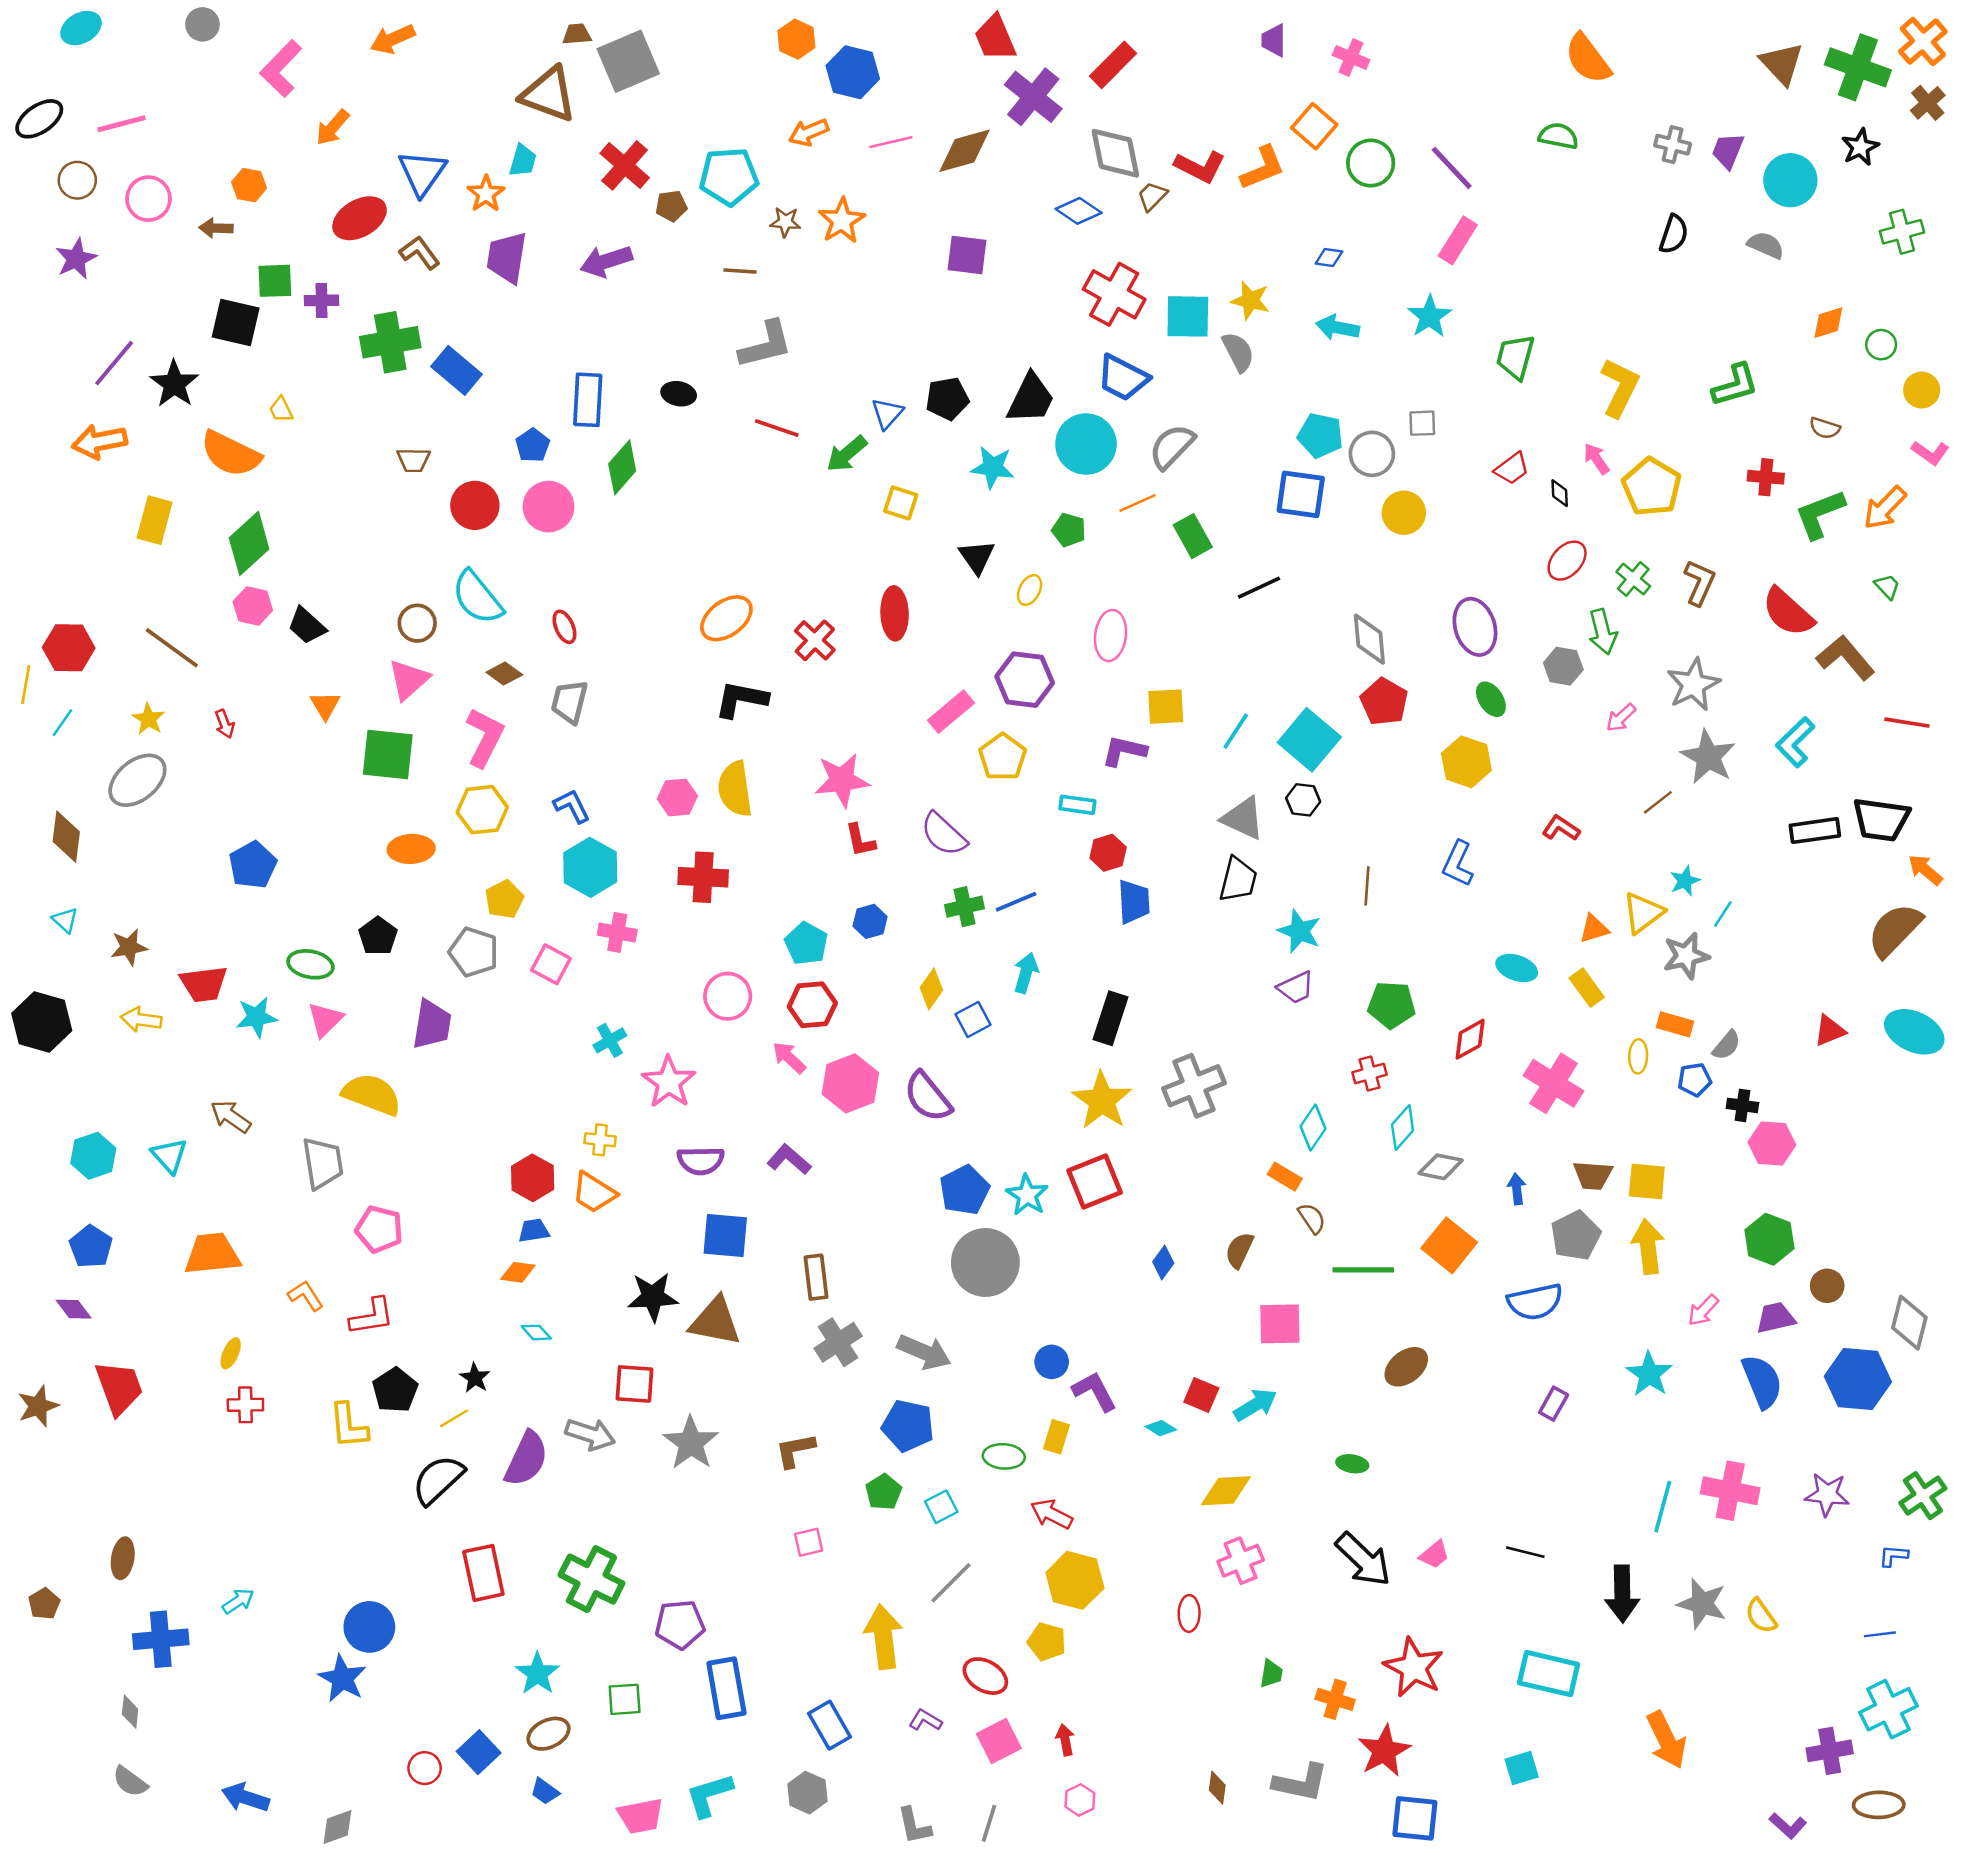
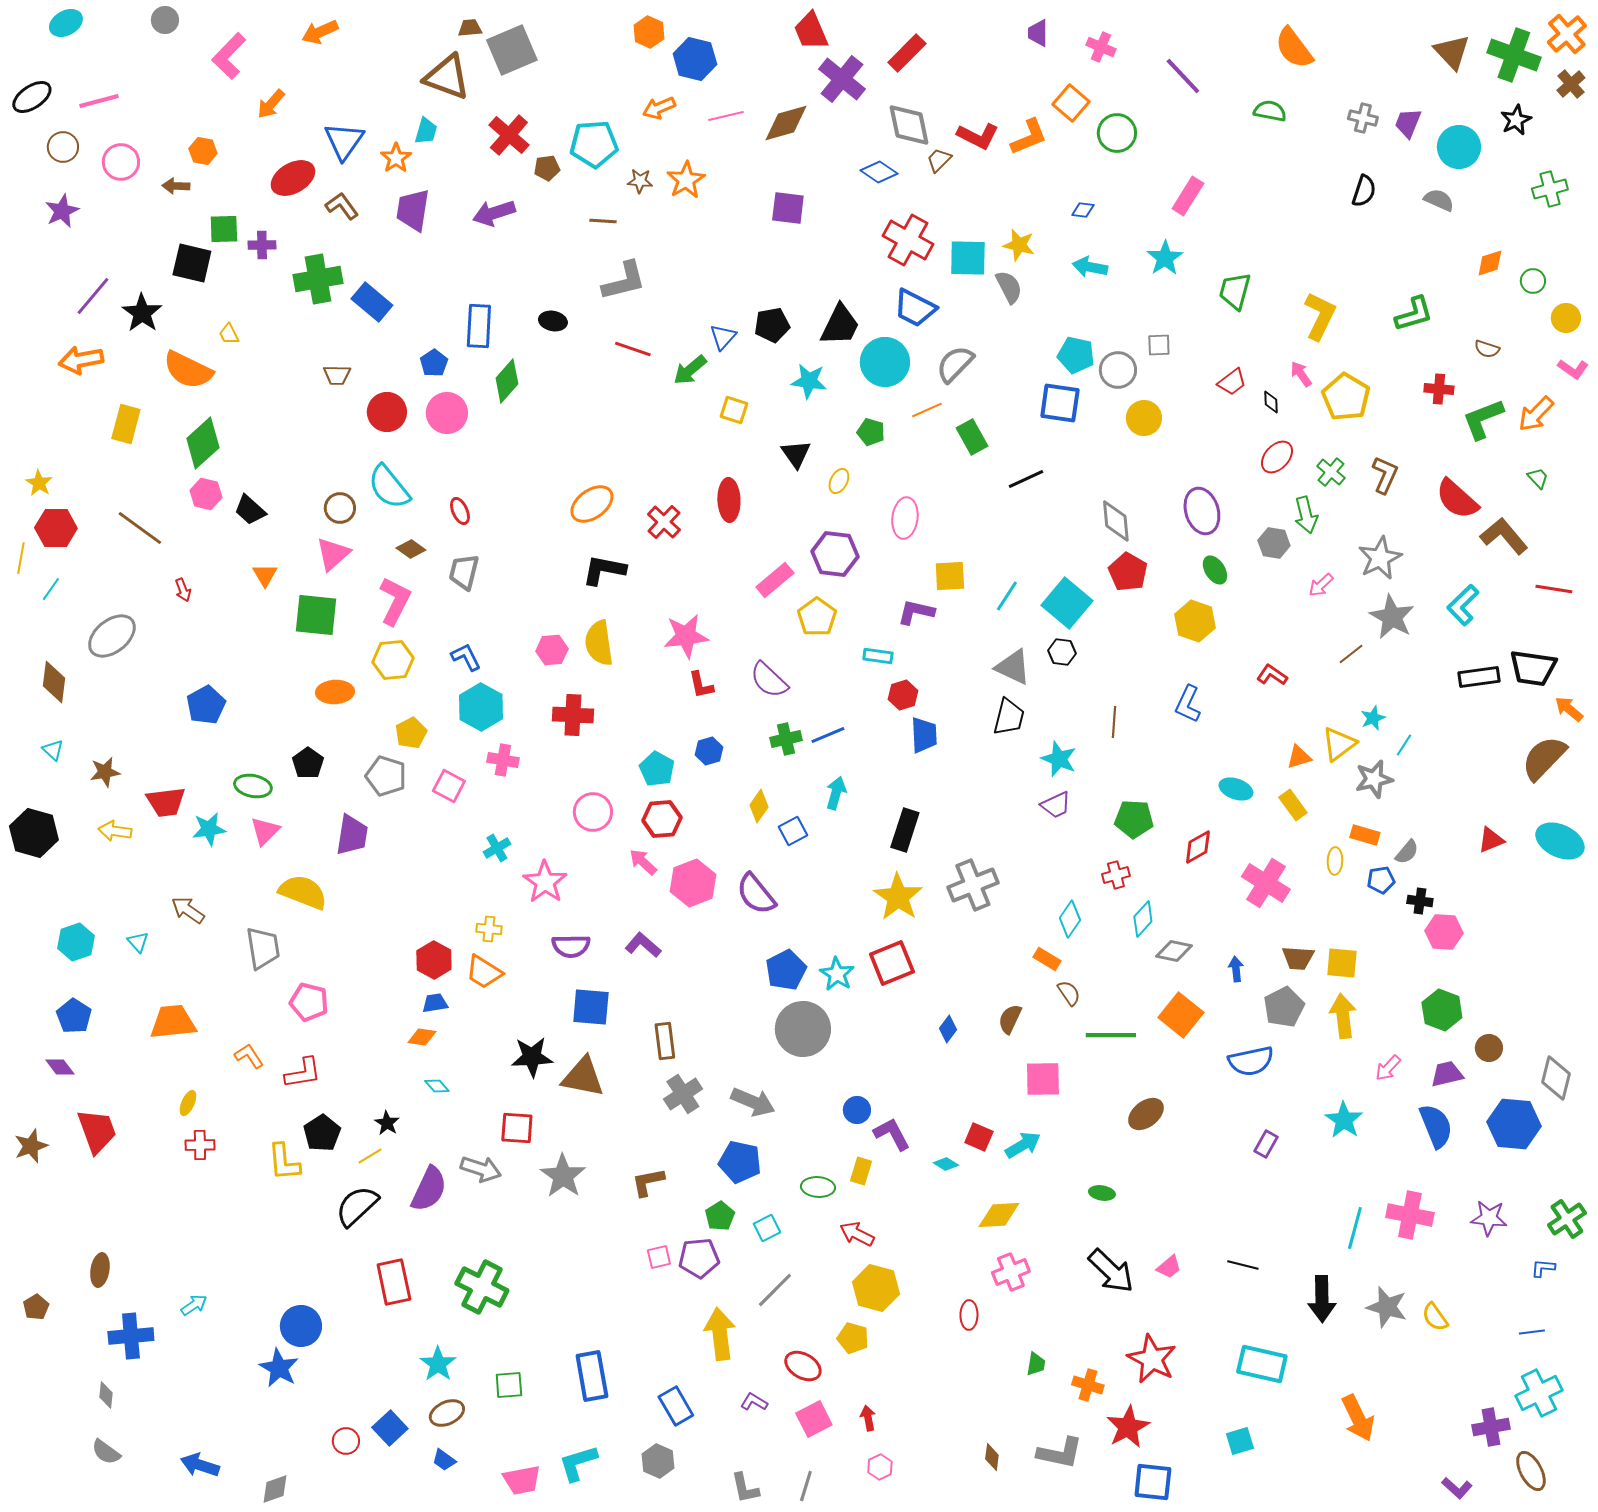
purple line: (1452, 168) -> (1183, 76), moved
yellow star: (148, 719) -> (39, 483), moved
cyan triangle: (169, 1156) -> (138, 942), size x0.7
purple pentagon: (680, 1624) -> (699, 1258), moved
brown ellipse: (1879, 1805) -> (1531, 1471), turned 63

